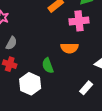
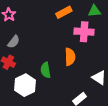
orange semicircle: (69, 48) -> (70, 57), turned -102

